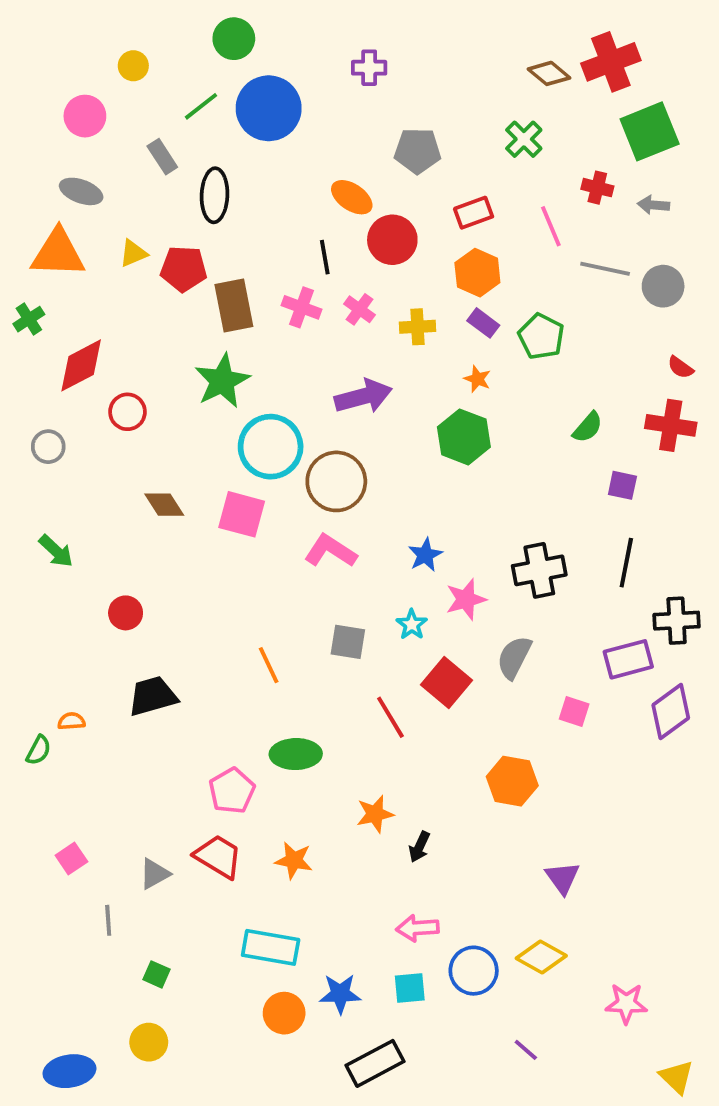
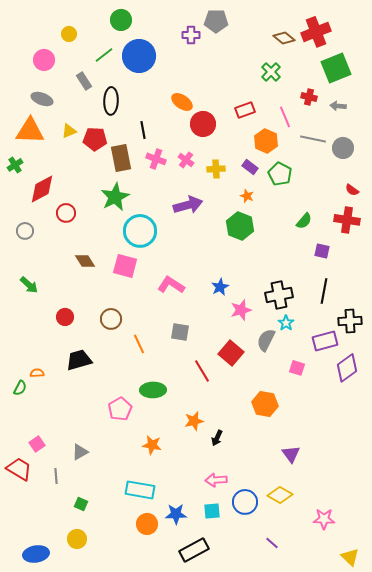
gray pentagon: (418, 151) -> (216, 21), moved
black line: (325, 257) -> (143, 130), moved
orange hexagon: (477, 273) -> (266, 141), moved
brown circle: (336, 481) -> (111, 319), moved, size x0.7
cyan star: (412, 624) -> (286, 323), moved
red trapezoid: (218, 857) -> (19, 469), moved

